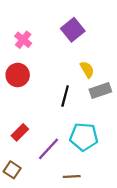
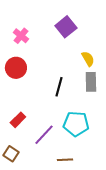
yellow semicircle: (87, 69) -> (88, 59), moved
gray rectangle: (100, 90) -> (91, 82), turned -72

